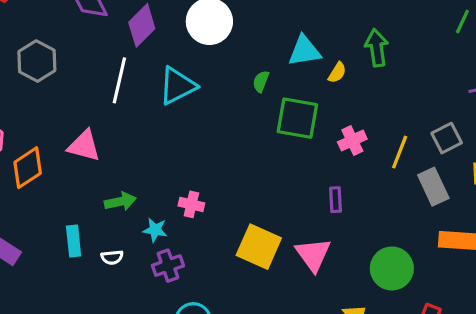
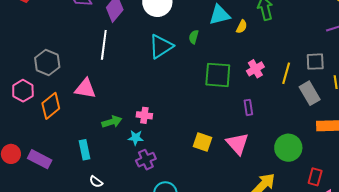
gray hexagon: (37, 61) -> (47, 62), moved
cyan triangle: (177, 86) -> (161, 46), moved
green square: (297, 118) -> (218, 75), moved
gray square: (447, 138) -> (315, 62), turned 30
pink cross: (191, 204) -> (144, 115), moved
yellow square: (259, 247) -> (202, 142), size x0.7
white semicircle: (112, 257) -> (96, 182), moved, turned 48

